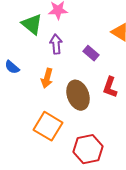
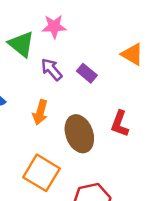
purple arrow: (56, 44) -> (52, 69), turned -36
purple rectangle: (91, 53) -> (87, 73), moved

